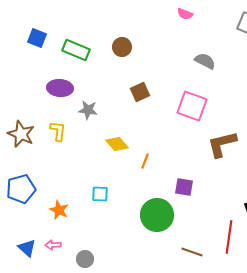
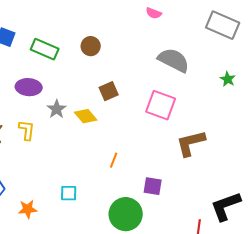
gray semicircle: (205, 61) -> (174, 60), size x1.5
gray star: (88, 110) -> (57, 109), turned 30
yellow diamond: (117, 144) -> (86, 116), moved
orange star: (59, 210) -> (28, 209), turned -30

